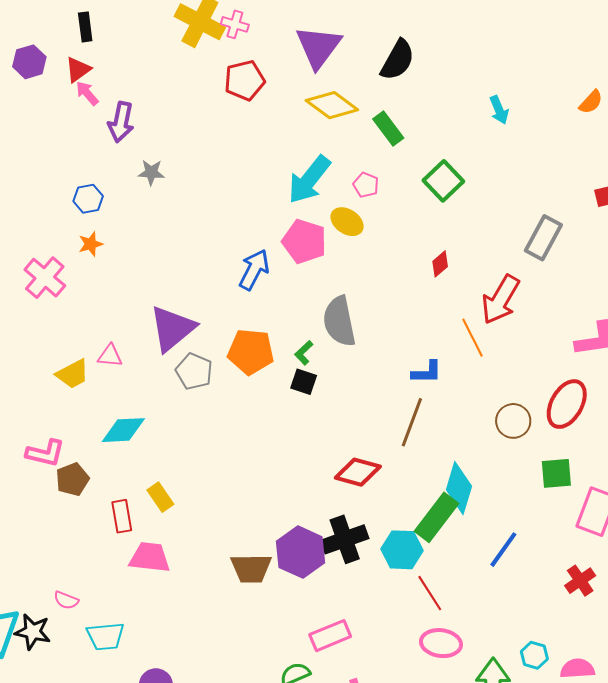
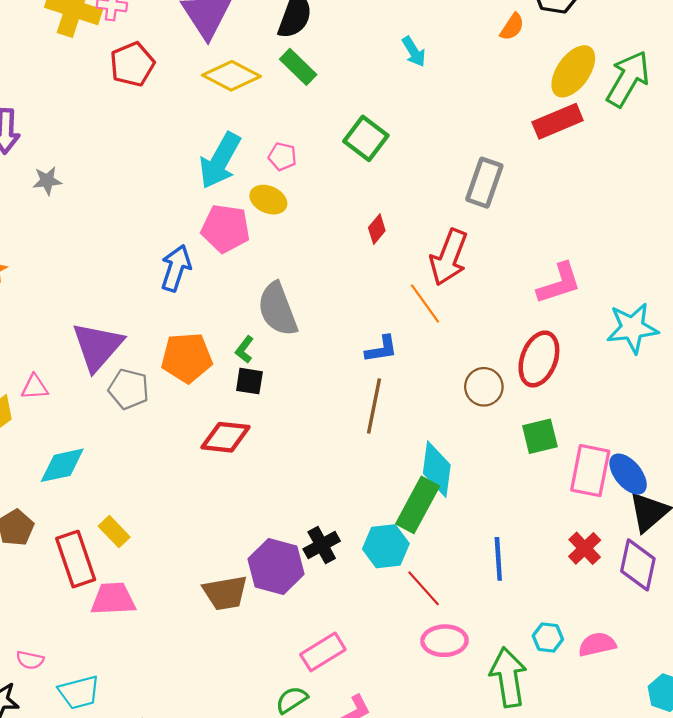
green rectangle: (388, 129) -> (298, 67), moved
red diamond: (358, 472) -> (225, 437), moved
red rectangle: (122, 516) -> (76, 559), size x1.5
black cross: (345, 539) -> (322, 545), size x0.7
blue line: (503, 550) -> (498, 559), moved, turned -30

